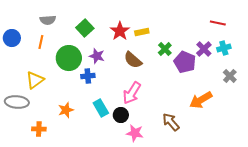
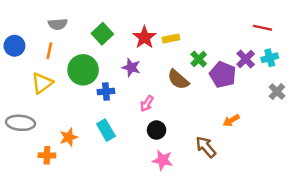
purple star: (97, 56) -> (131, 67), moved
brown semicircle: (133, 60) -> (178, 79), moved
yellow triangle: (35, 80) -> (42, 83), moved
pink arrow: (132, 93) -> (147, 104), moved, size x0.6
orange arrow: (201, 100) -> (231, 120), moved, size x0.6
cyan rectangle: (101, 108) -> (106, 130), moved
orange star: (66, 110) -> (69, 137), moved
black circle: (121, 115) -> (157, 130), moved

